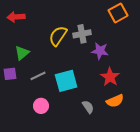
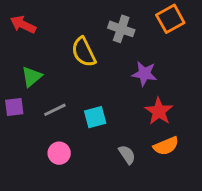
red arrow: (16, 17) -> (23, 25), turned 30
gray cross: (82, 34) -> (121, 29), moved, turned 30
yellow semicircle: (58, 36) -> (84, 52), turned -60
cyan square: (66, 81) -> (95, 117), size x0.7

